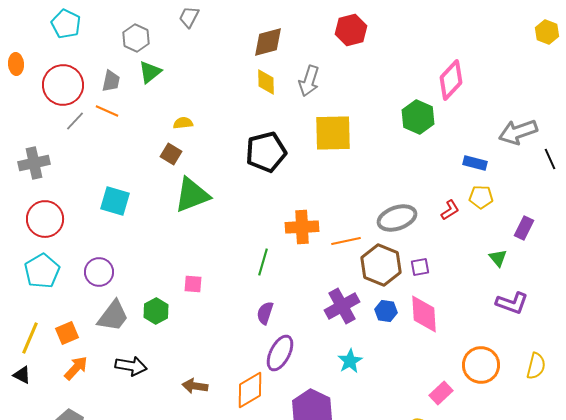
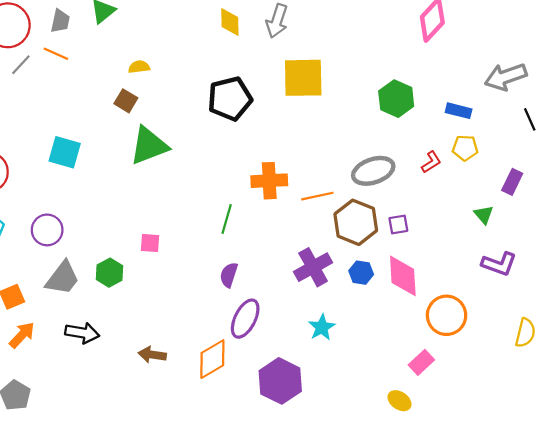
green hexagon: (418, 117) -> (396, 99), moved
black line: (550, 159) -> (530, 119), moved
orange circle: (481, 365) -> (447, 315), moved

